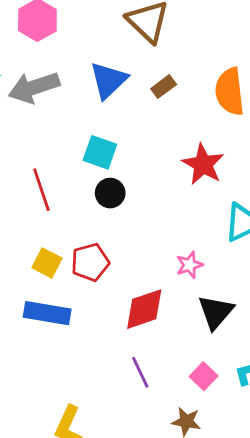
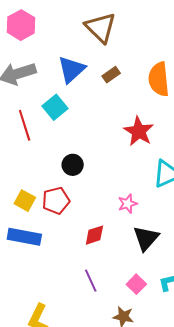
cyan square: (100, 152) -> (55, 107), moved, turned 30
red line: (41, 190) -> (25, 125), moved
black circle: (110, 193) -> (73, 165), moved
red diamond: (144, 309) -> (94, 235), size x0.7

